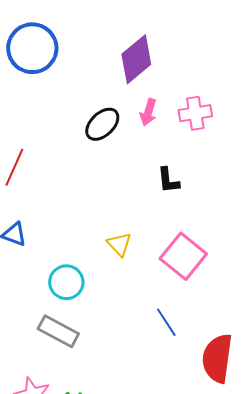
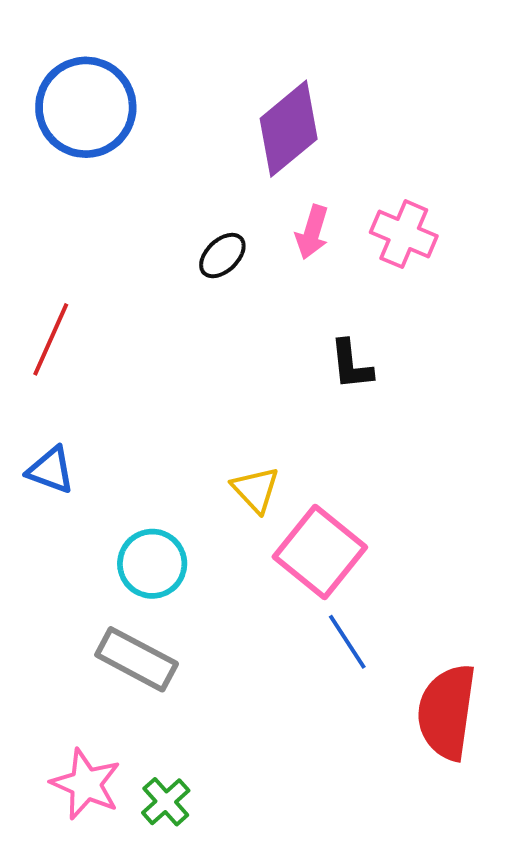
pink cross: (195, 113) -> (404, 234), turned 32
black ellipse: (102, 124) -> (222, 256), size x0.7
pink square: (183, 256) -> (320, 552), moved

